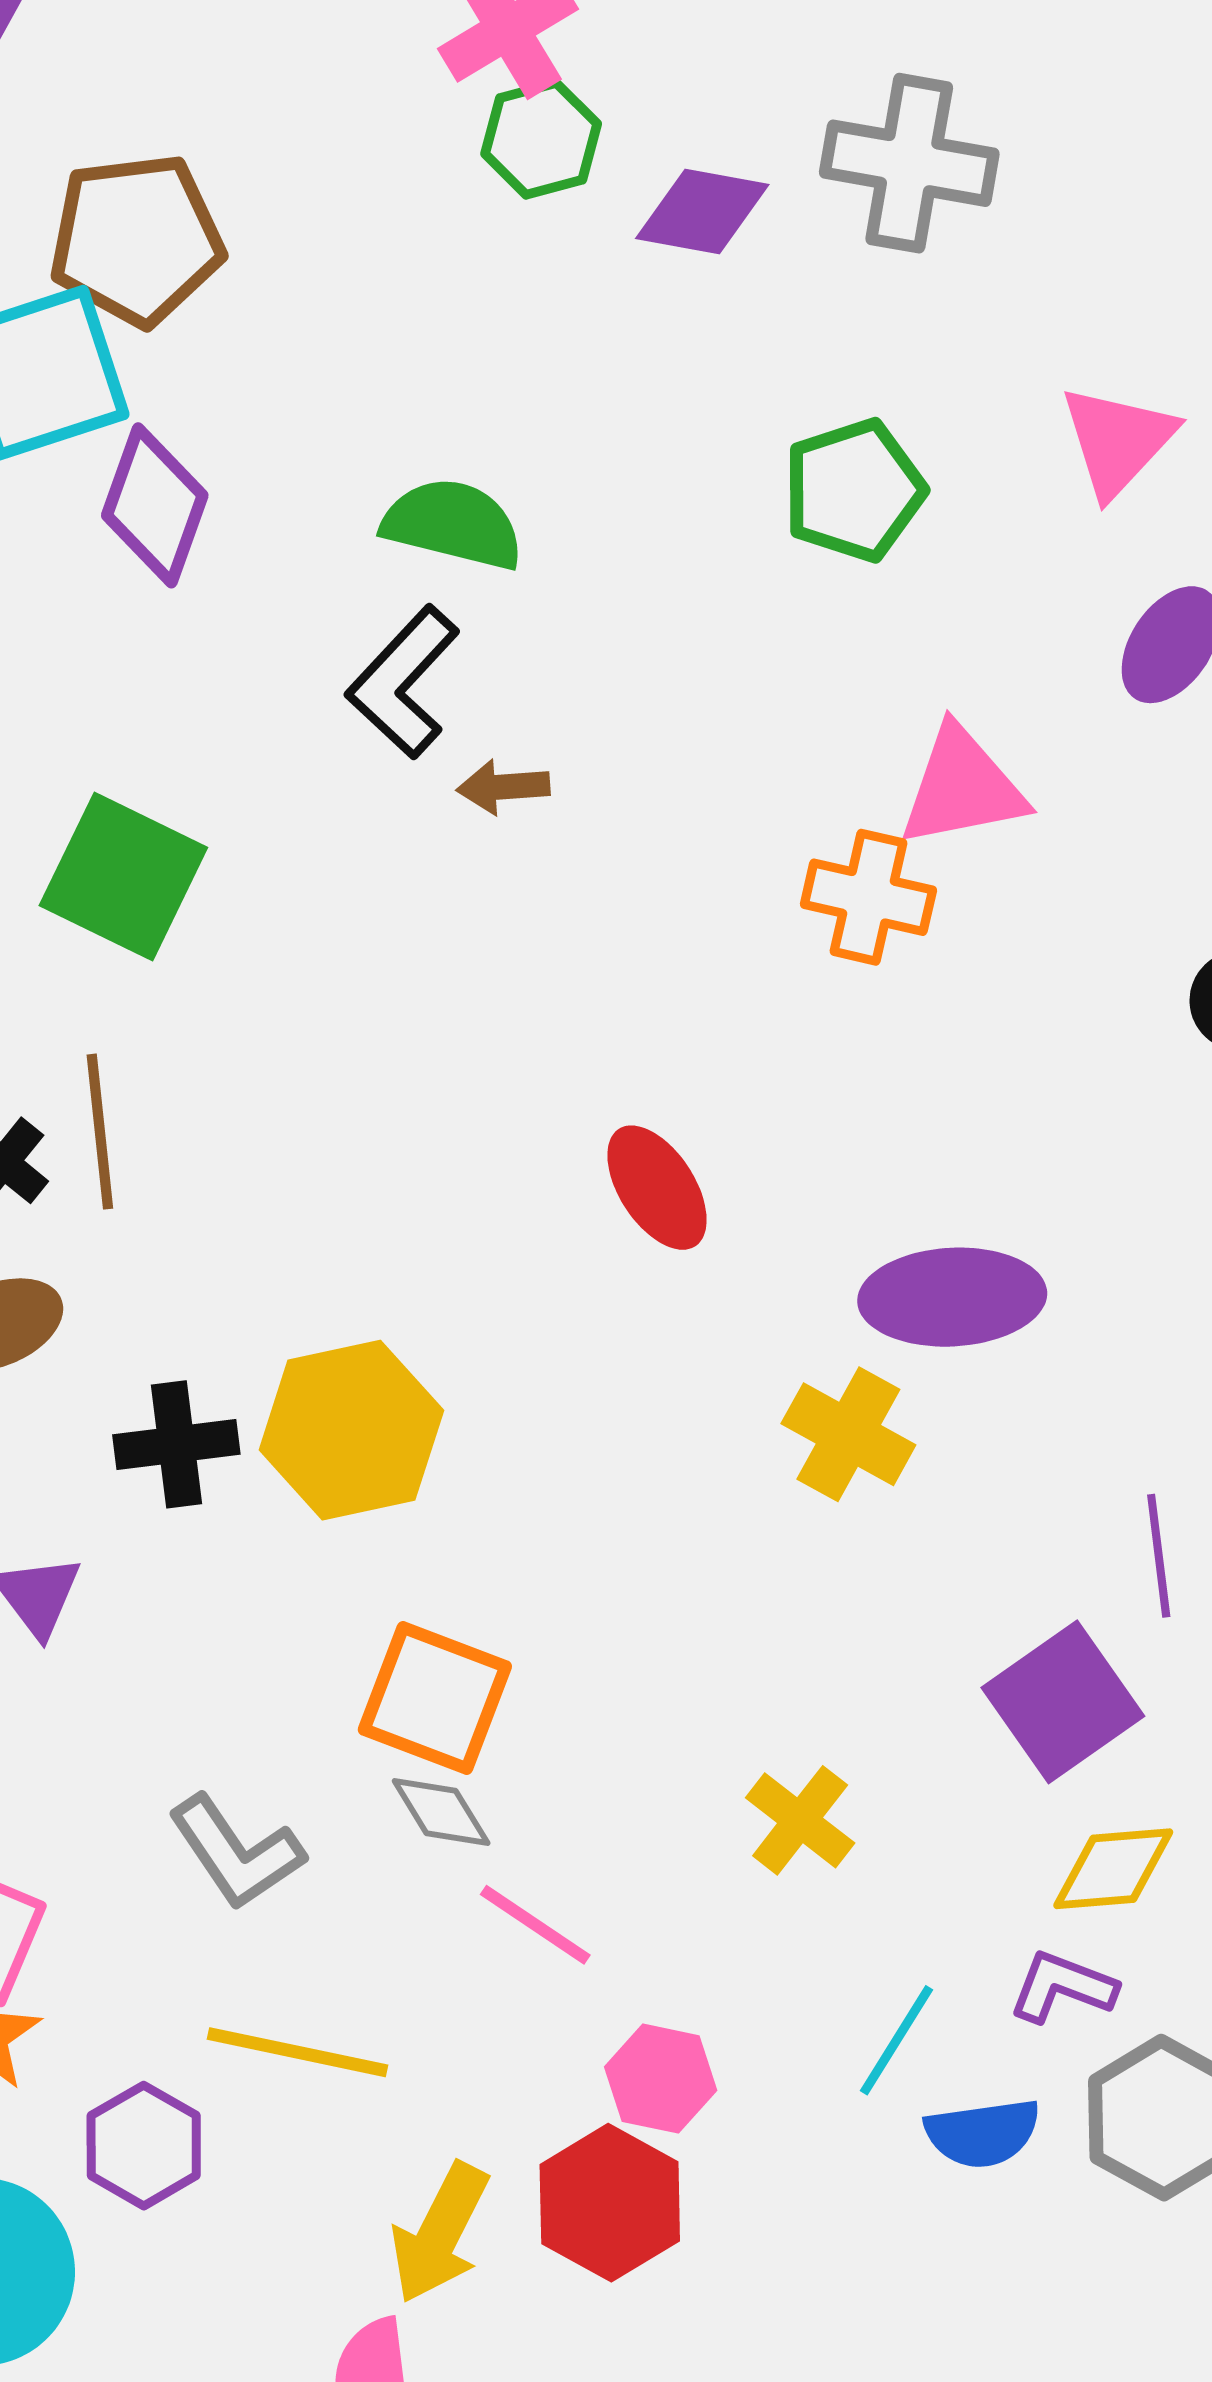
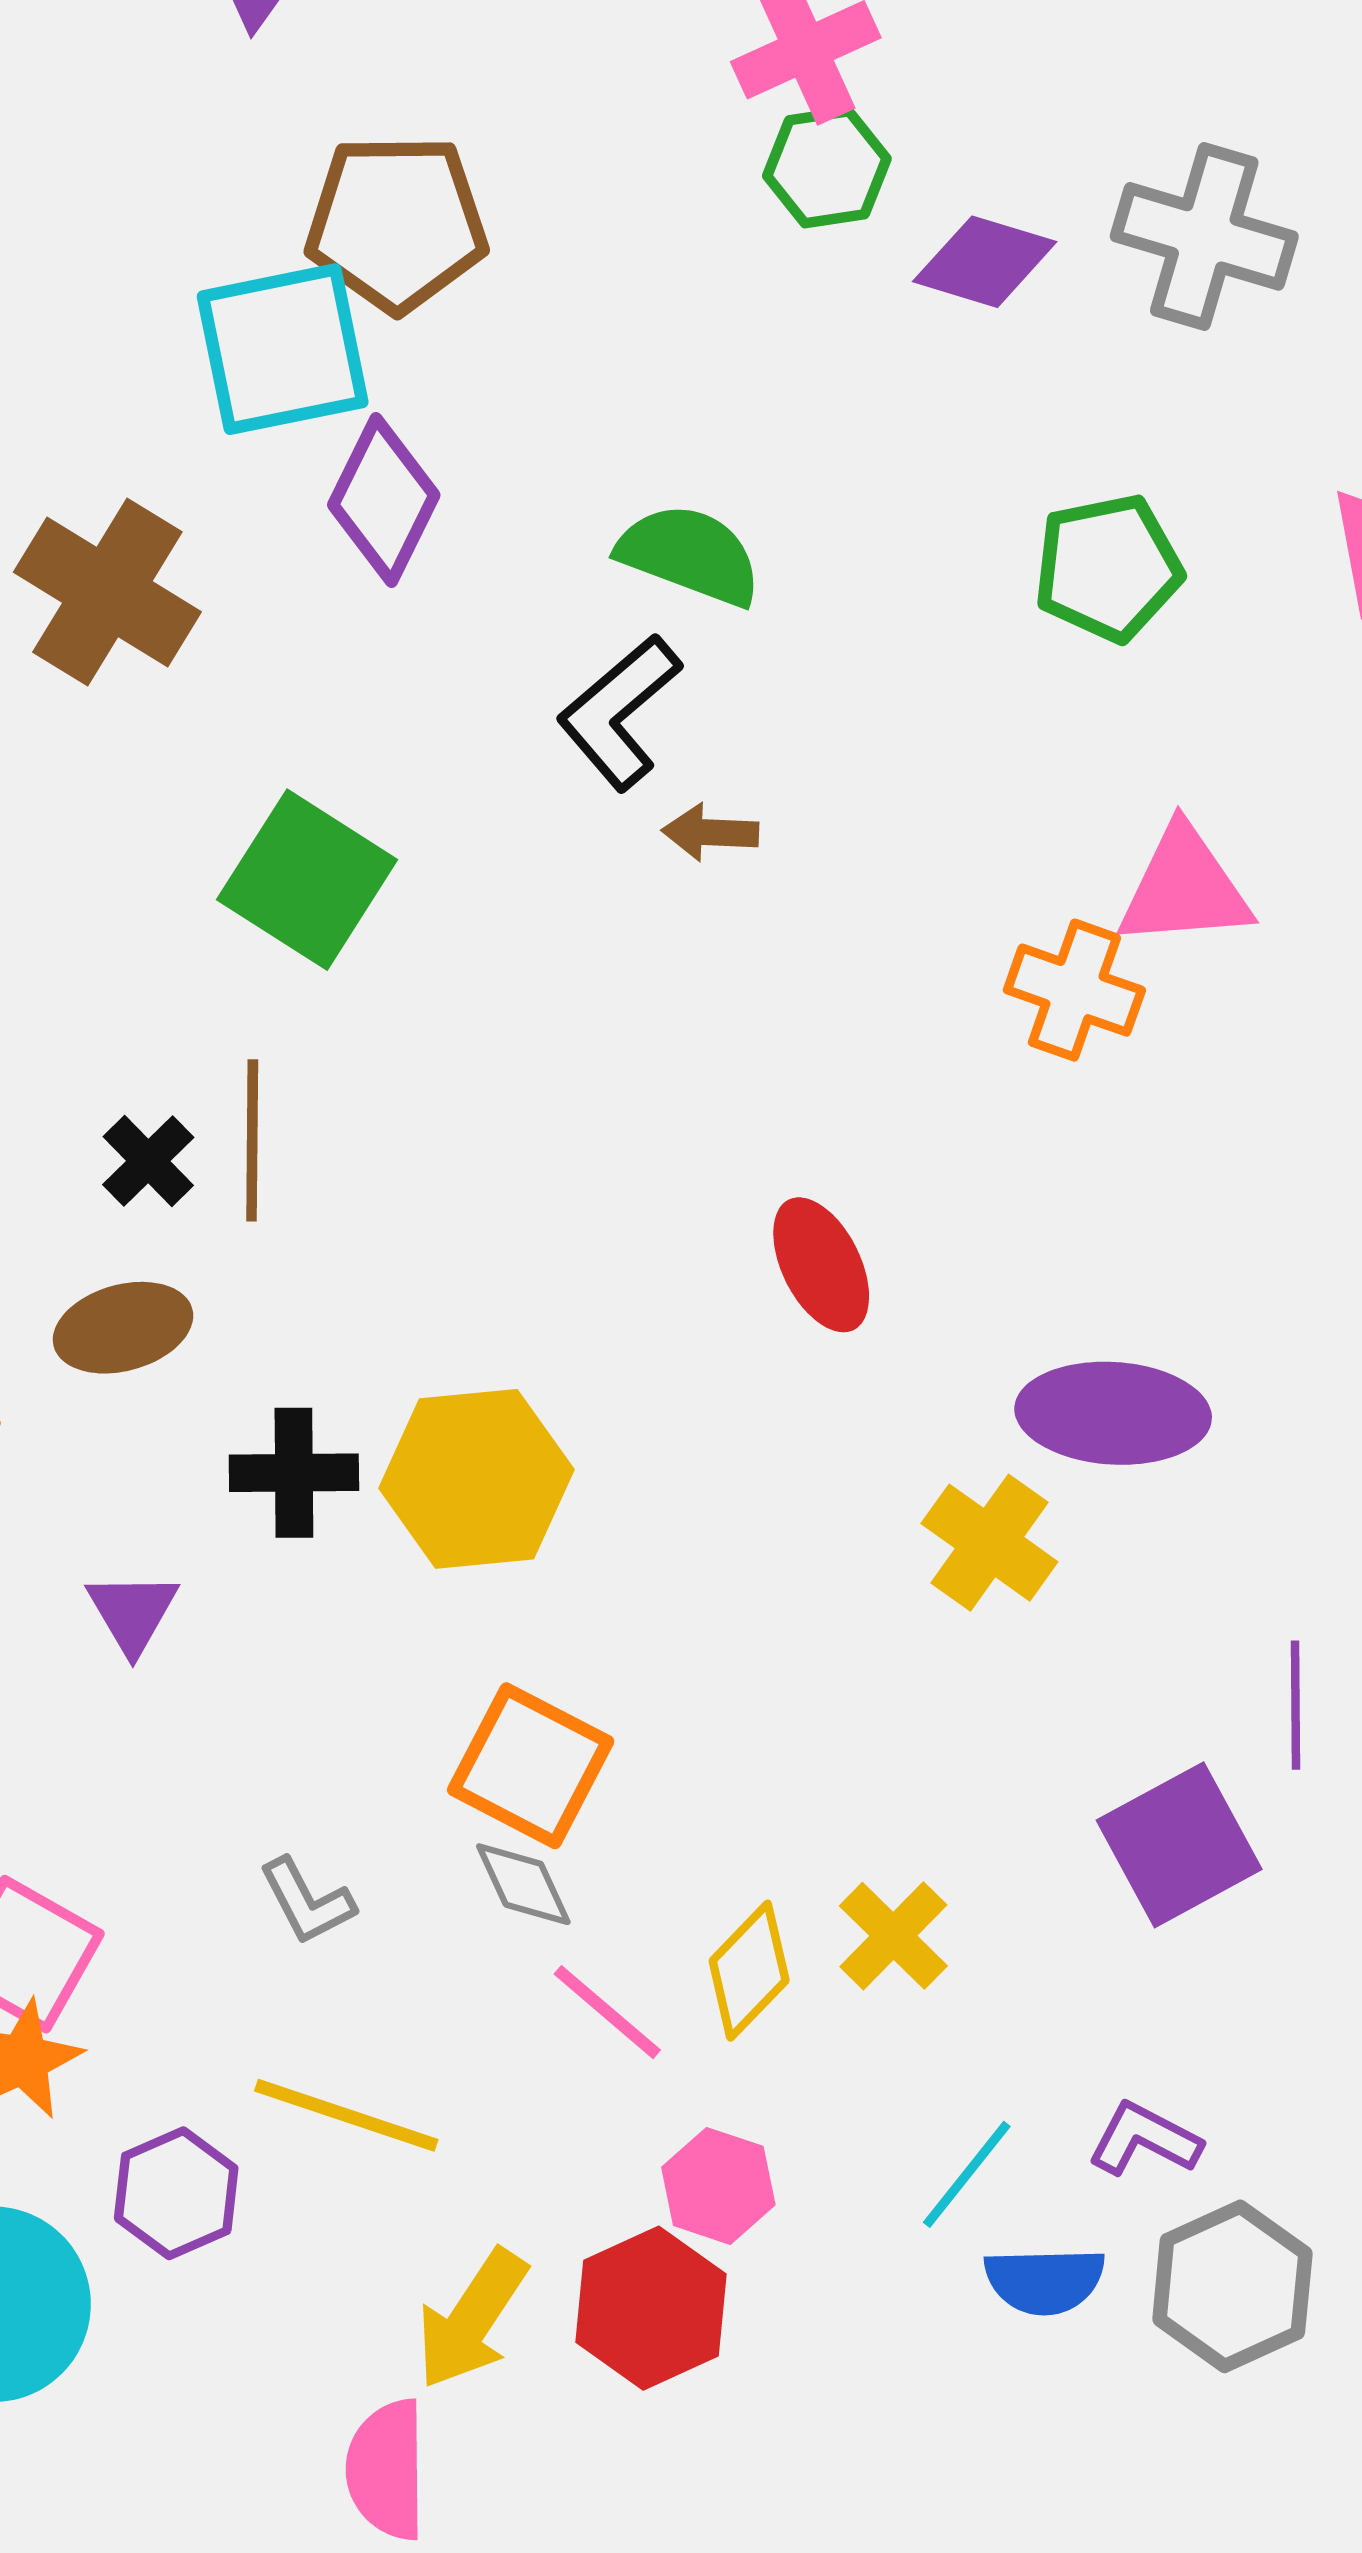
gray L-shape: (236, 1852) -> (307, 1901), size x0.7
yellow diamond: (1113, 1869) -> (749, 1971), moved, turned -48

